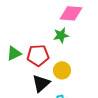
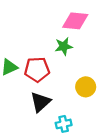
yellow circle: (62, 70) -> (86, 87), moved

